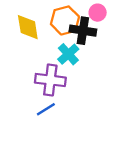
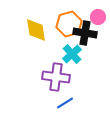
blue line: (46, 109) -> (65, 103), moved

